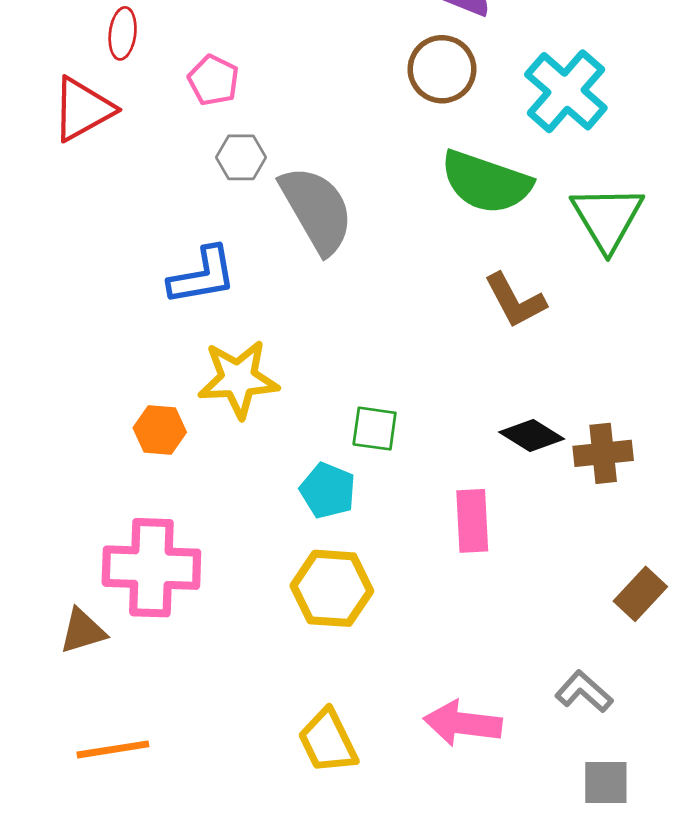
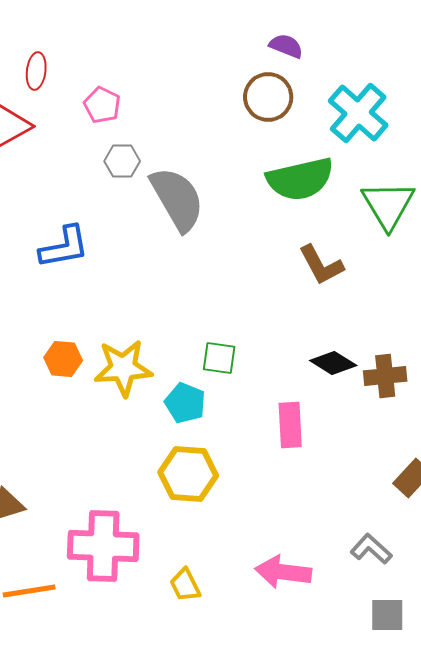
green semicircle: (486, 182) -> (300, 179), turned -32
blue L-shape: (202, 276) -> (64, 247), moved
yellow star: (238, 379) -> (123, 368), moved
pink cross: (151, 568) -> (103, 546), moved
yellow trapezoid: (328, 741) -> (185, 585), size x0.7

